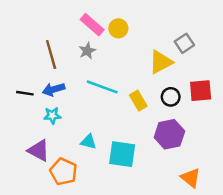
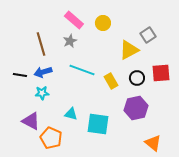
yellow circle: (118, 28) -> (103, 23), moved

